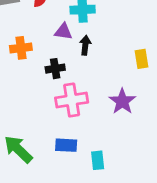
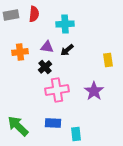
purple triangle: (63, 32) -> (47, 47), moved
black arrow: (85, 45) -> (67, 50), turned -136
black cross: (55, 69) -> (45, 67), turned -32

